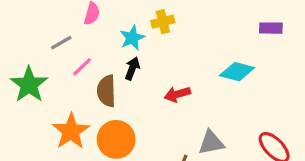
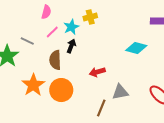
gray line: (61, 43) -> (27, 41), moved, turned 56
pink line: (82, 67) -> (52, 32), moved
red arrow: (177, 94) -> (97, 72), moved

